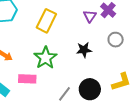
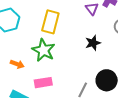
green star: (45, 58) -> (43, 50), moved

